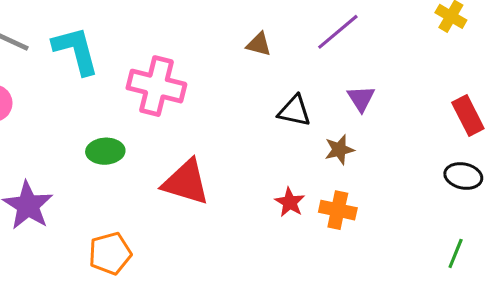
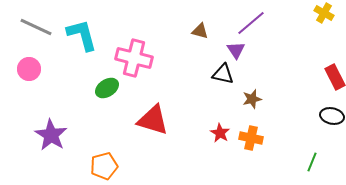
purple triangle: (361, 98) -> (236, 50), moved
green ellipse: (105, 151) -> (107, 88), moved, turned -30
green line: (456, 253) -> (312, 162), moved

